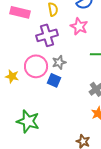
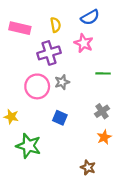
yellow star: (12, 76) -> (11, 117), moved
blue square: (54, 80) -> (60, 118), moved

